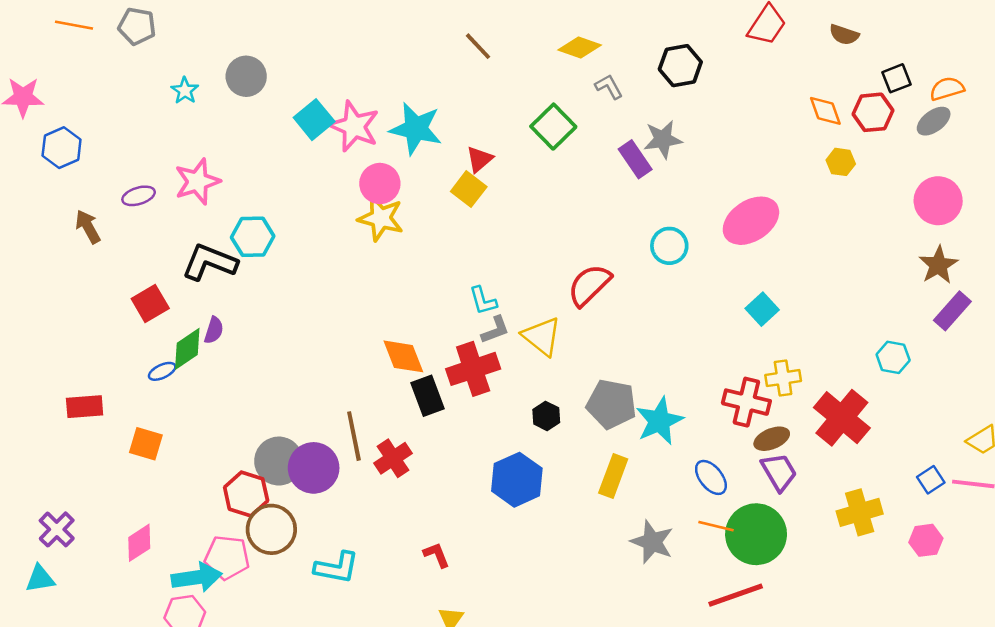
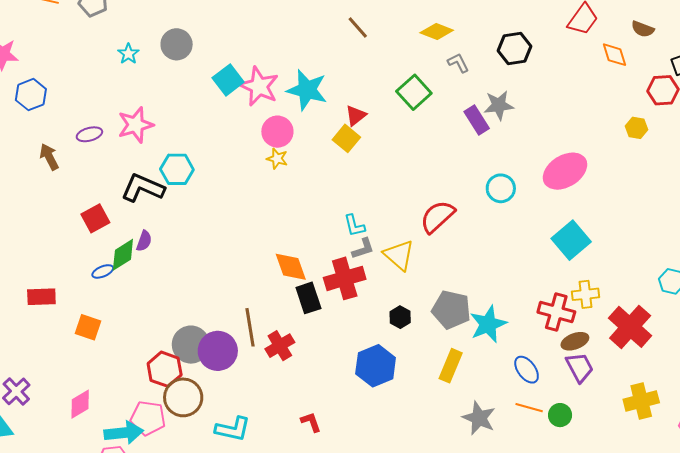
orange diamond: (825, 111) -> (614, 55), moved
yellow star: (381, 218) -> (277, 159), size x0.6
cyan square: (762, 309) -> (571, 240), size x1.5
green circle: (756, 534) -> (560, 415), size x0.5

